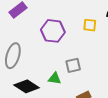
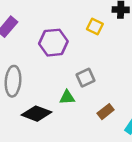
yellow square: (90, 25) -> (95, 27), turned 32

